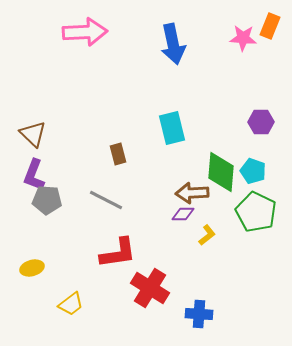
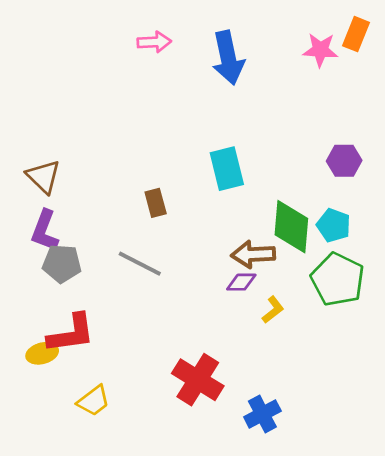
pink arrow: (85, 32) -> (154, 42), moved, size x0.6
red L-shape: (118, 253) -> (71, 334), moved
blue cross: (199, 314) -> (262, 414), turned -32

